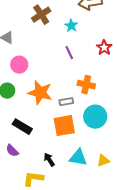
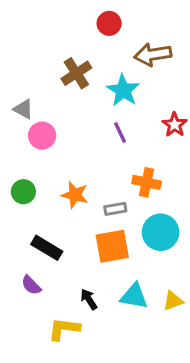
cyan star: (71, 26) -> (123, 90), size x1.5
pink circle: (19, 65) -> (42, 136), moved
orange star: (40, 93) -> (75, 195), size x0.7

